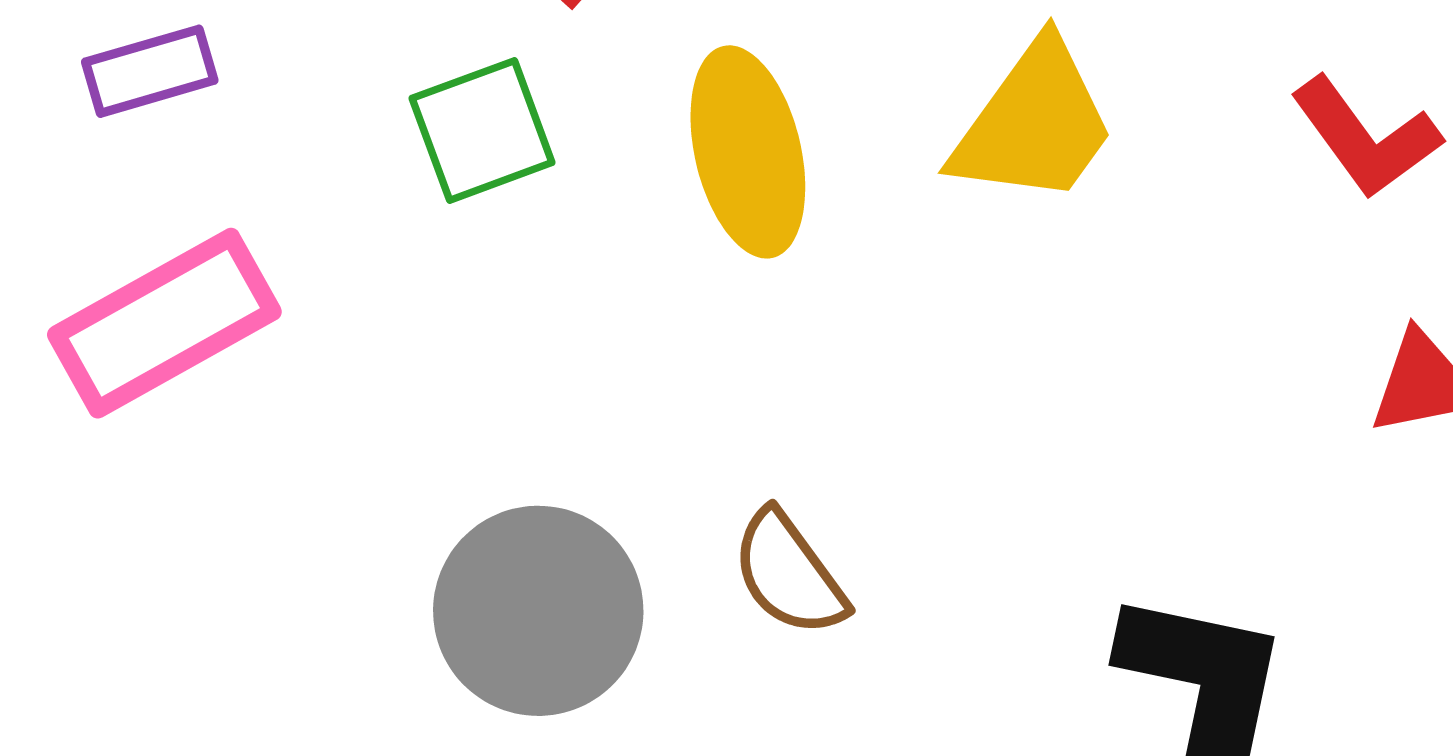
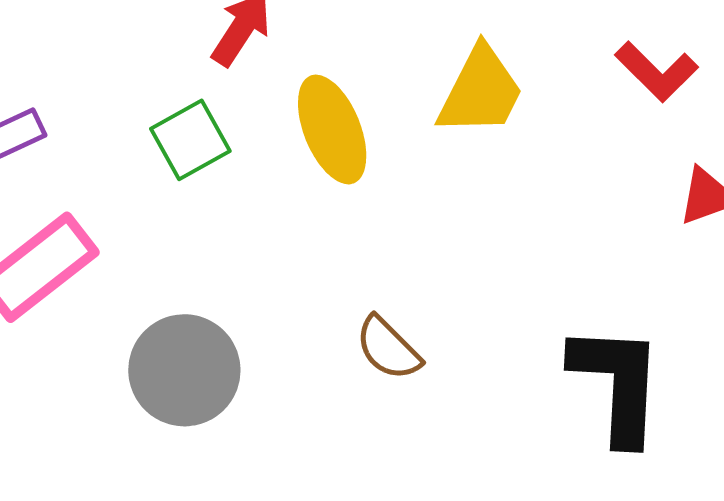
gray circle: (538, 611) -> (184, 370), moved

